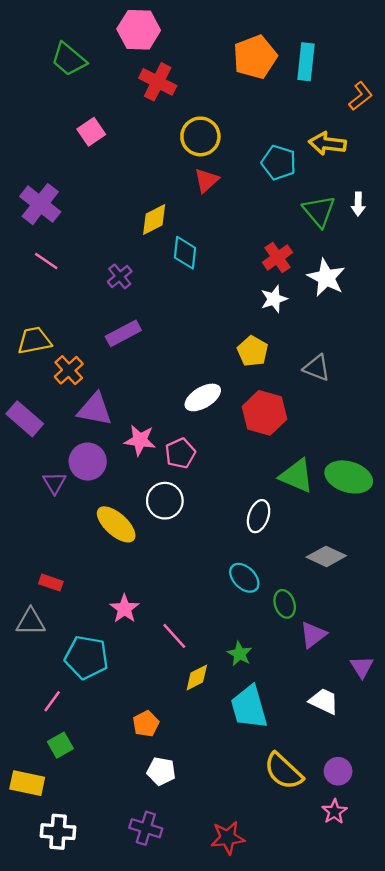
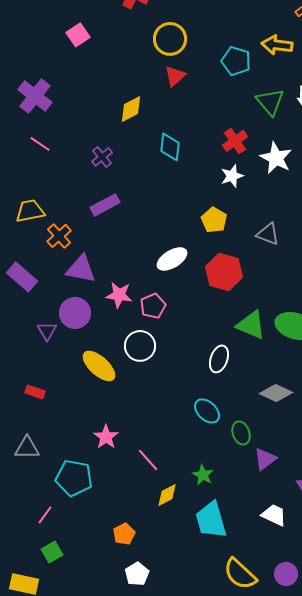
cyan diamond: (185, 253) -> (170, 147), moved
red rectangle: (51, 583) -> (35, 392), moved
white pentagon: (161, 771) -> (137, 574), turned 30

